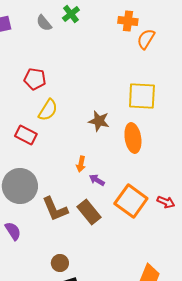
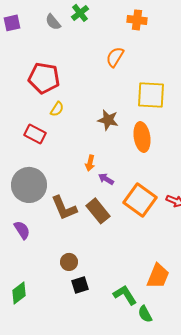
orange semicircle: (146, 39) -> (115, 57), moved
red pentagon: (35, 79) -> (44, 78), size x1.4
yellow semicircle: (48, 110) -> (57, 109), size x0.7

